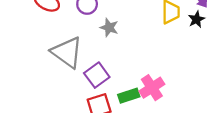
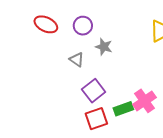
gray triangle: (67, 52) -> (77, 60), moved, size x0.5

